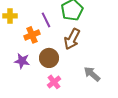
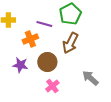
purple line: (46, 20) -> (44, 24), turned -49

